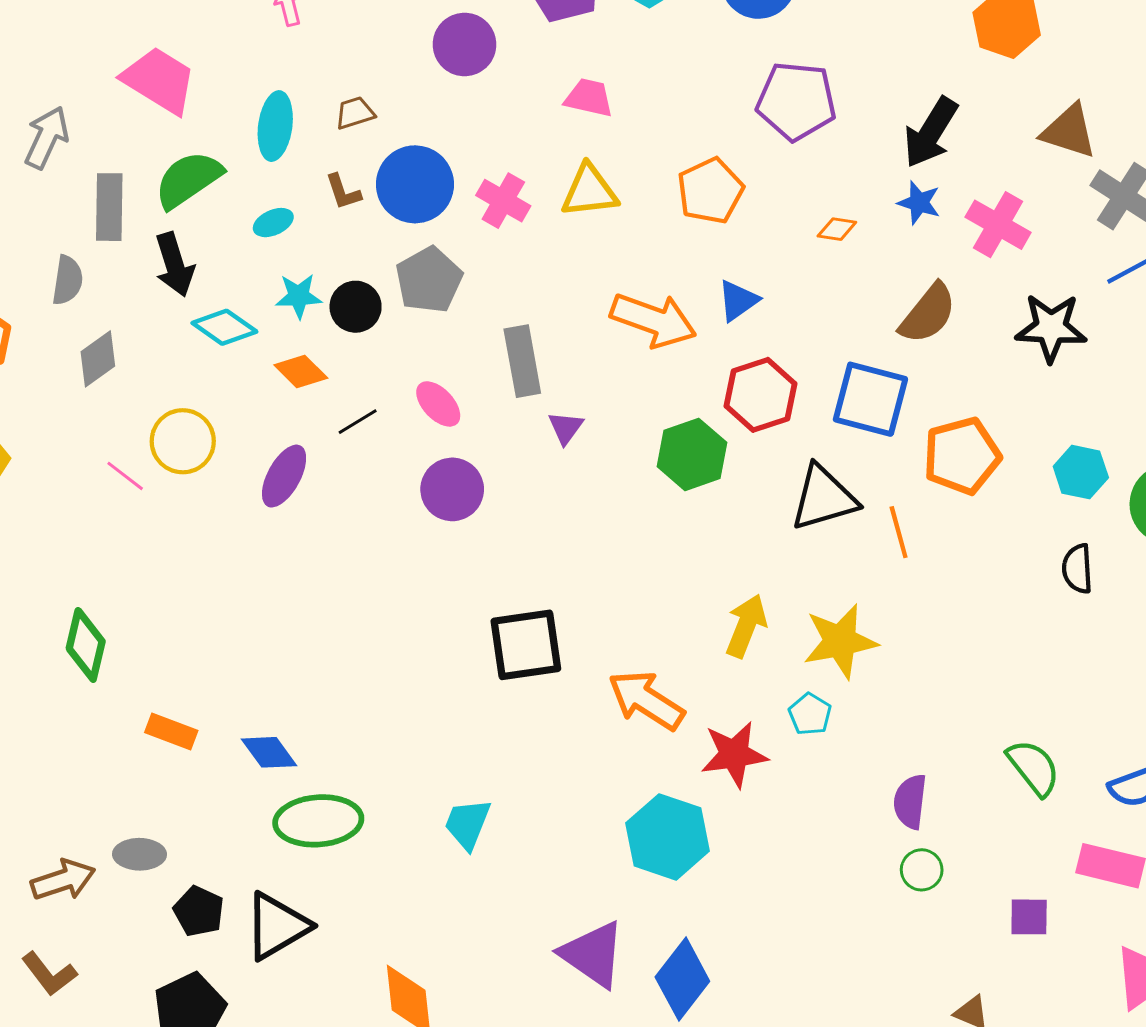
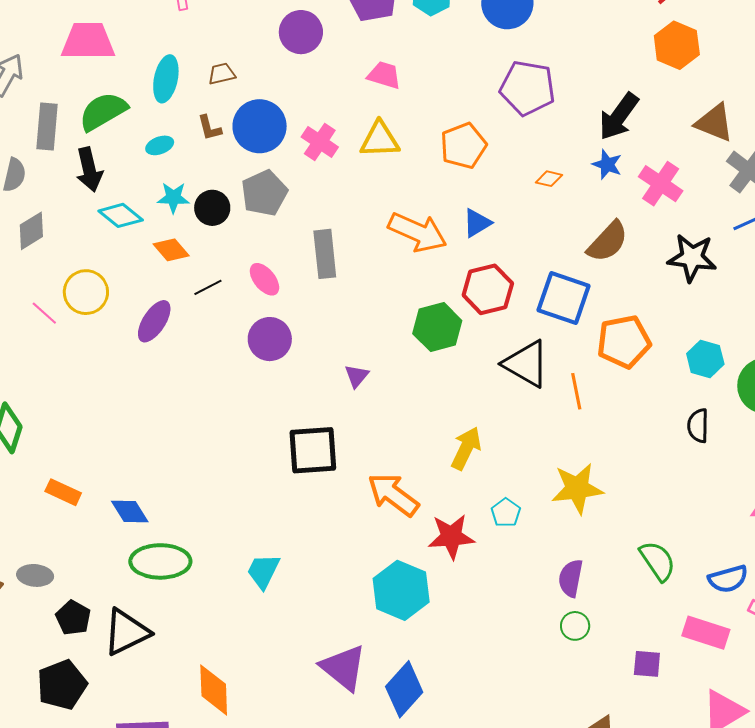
pink trapezoid: (159, 80) -> (88, 41), turned -36
purple triangle: (566, 428) -> (357, 376), moved
black triangle: (824, 498) -> (526, 364), turned 42
yellow star: (840, 641) -> (577, 488), moved

